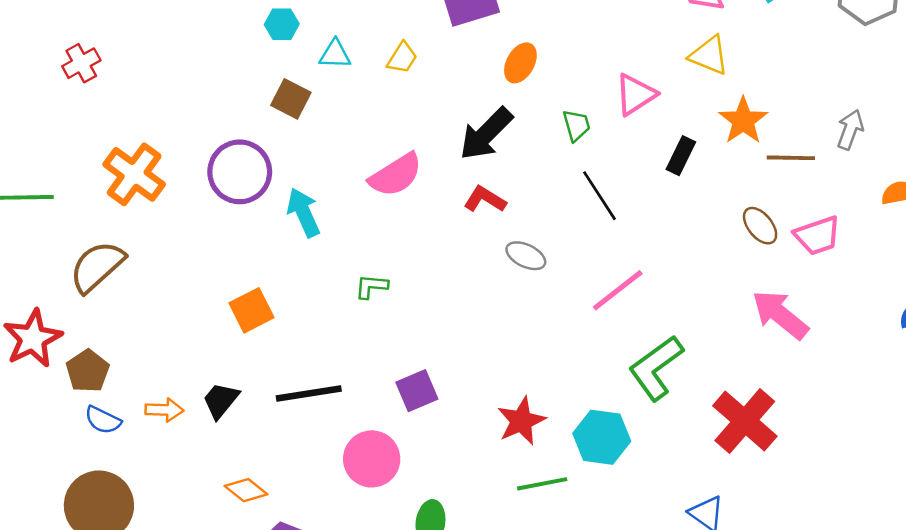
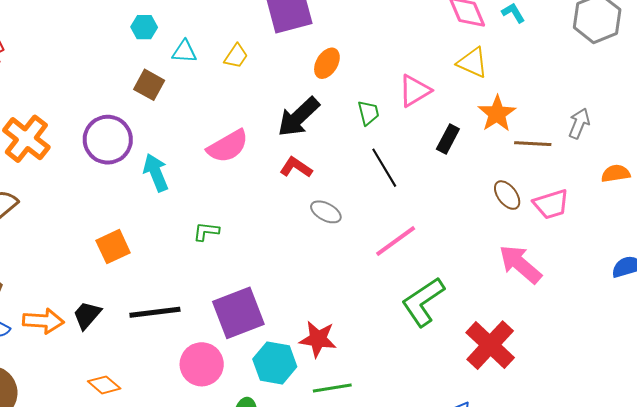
purple square: (417, 391) -> (238, 313), size x1.6
orange arrow: (164, 410) -> (43, 321), size x1.4
red star: (521, 421) -> (318, 339), turned 30
cyan hexagon: (602, 437) -> (275, 363), moved

